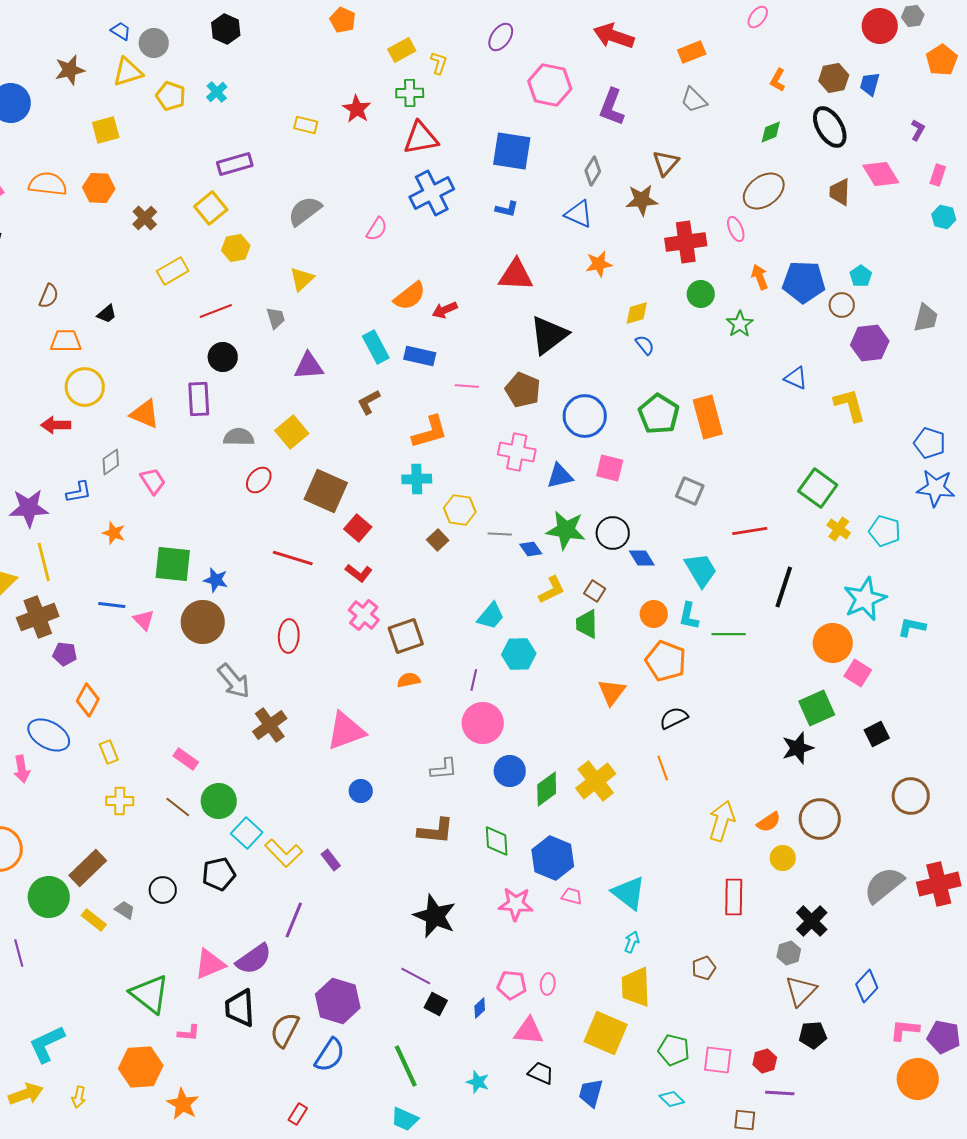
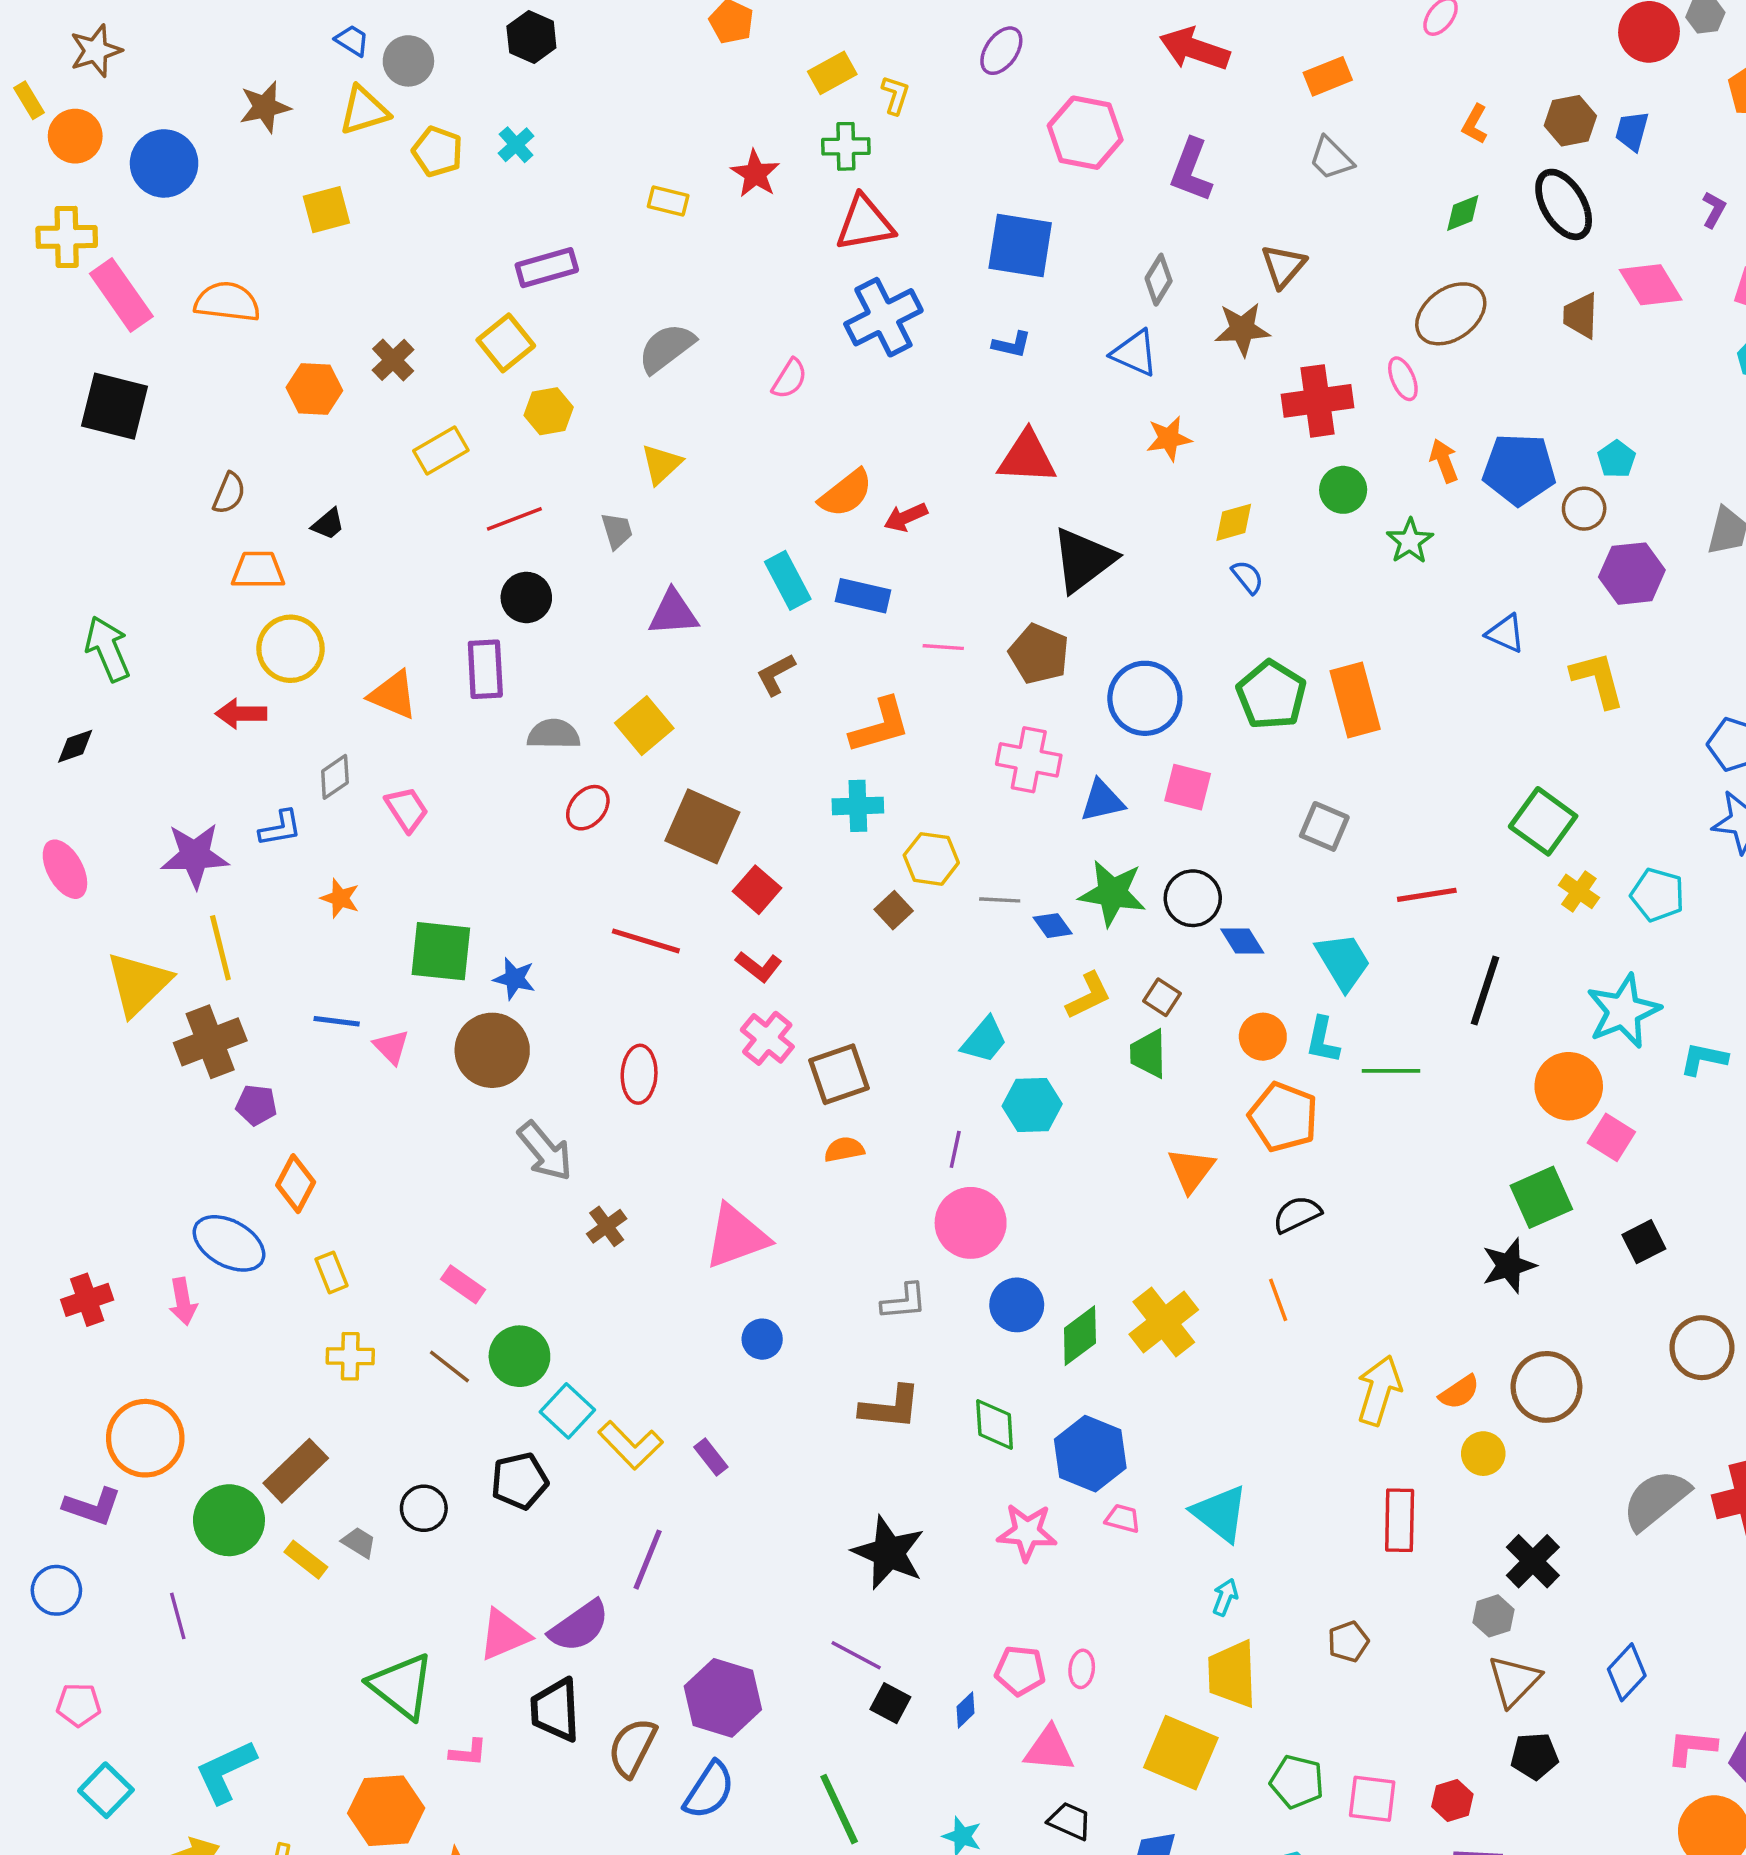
orange hexagon: (99, 188) -> (314, 389), moved
brown cross: (270, 725) -> (607, 1226), size x0.7

